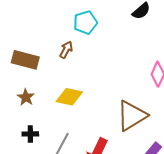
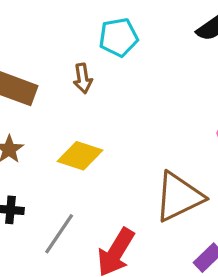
brown arrow: (66, 50) -> (83, 78), turned 138

